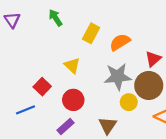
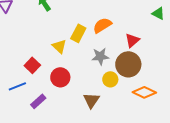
yellow rectangle: (91, 33) -> (78, 33), moved
gray star: (118, 77) -> (100, 56), size x0.7
purple rectangle: (65, 127) -> (38, 101), moved

